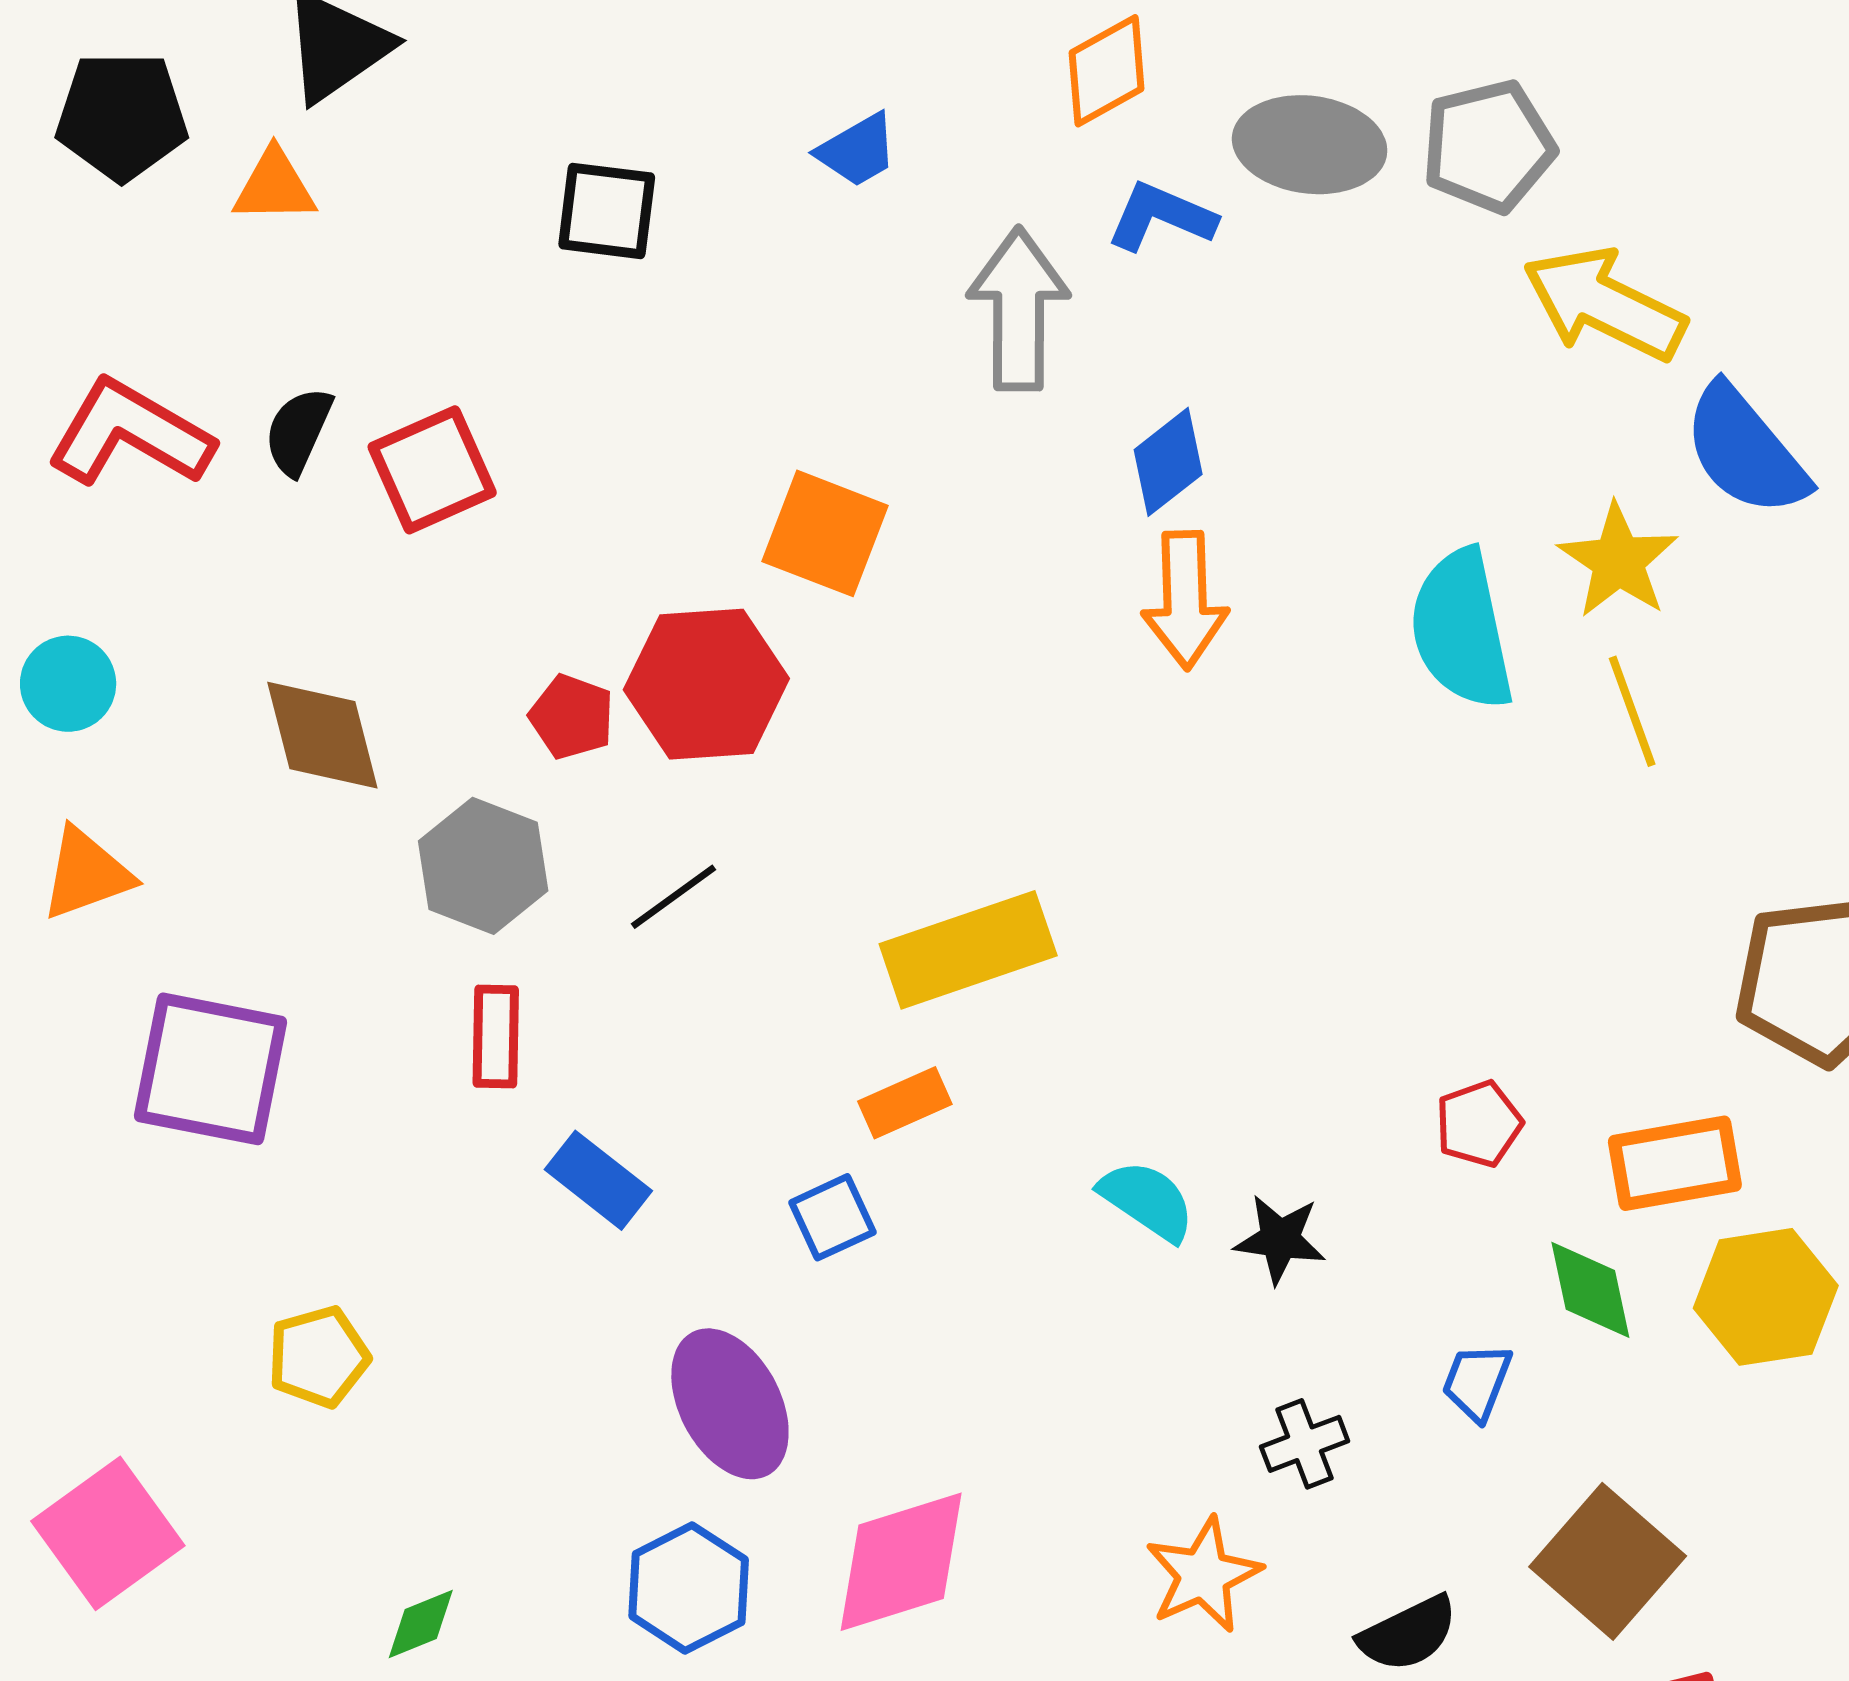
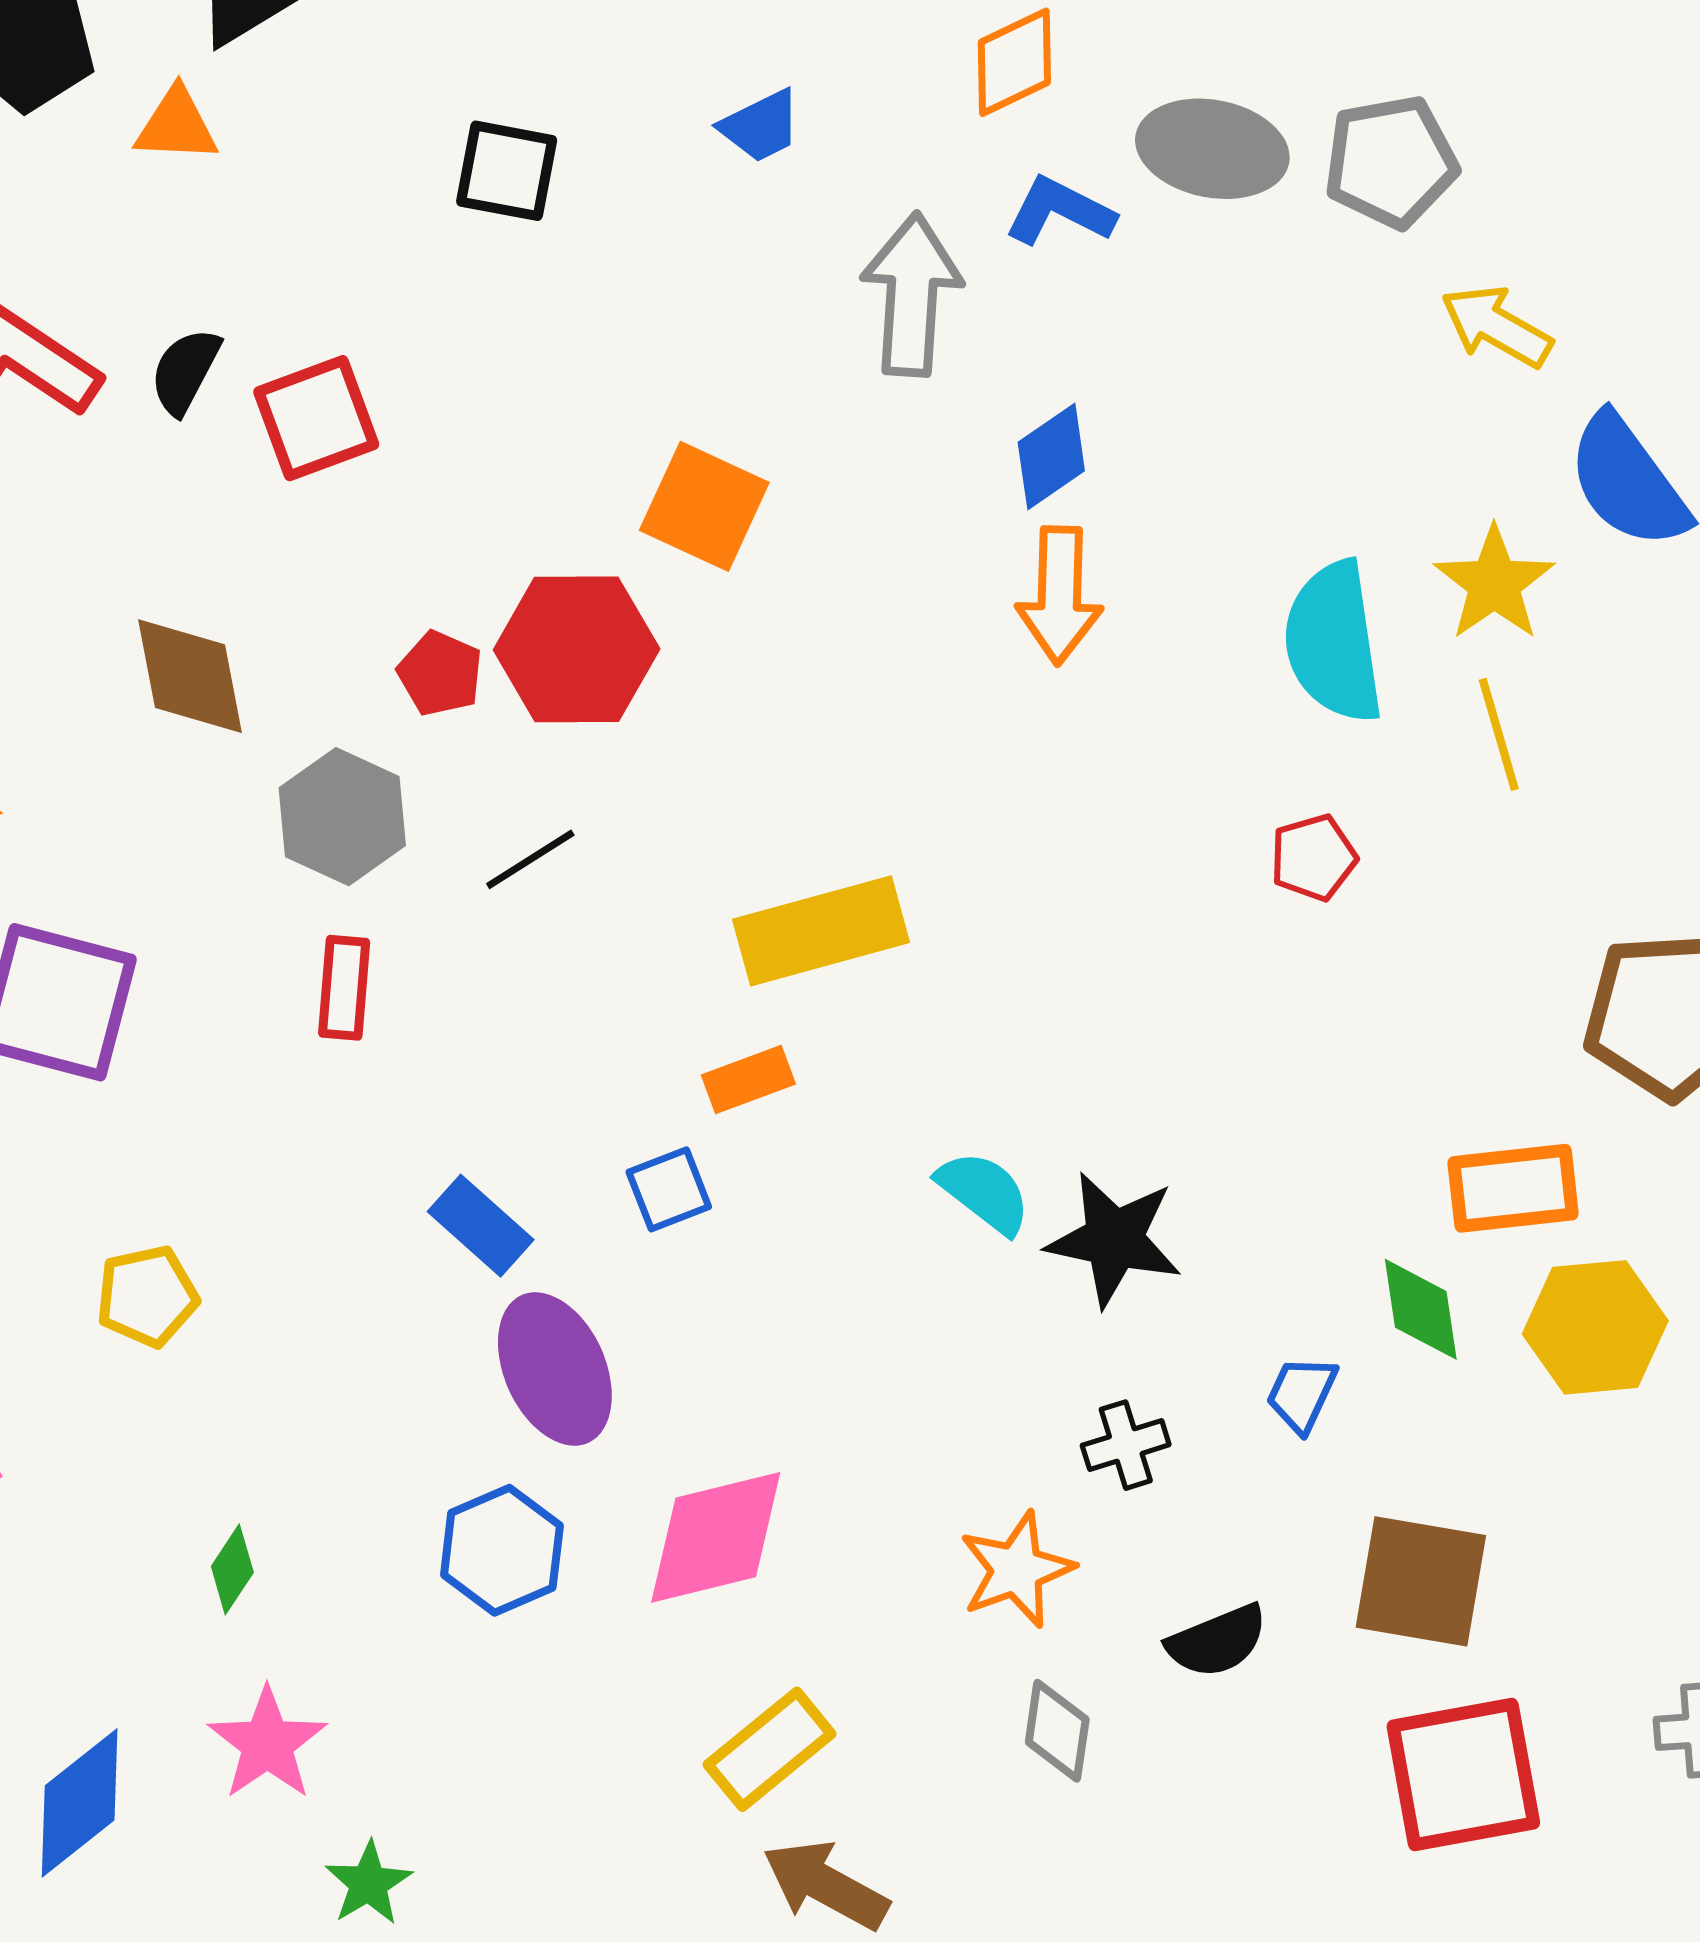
yellow arrow: (1604, 304) -> (1496, 326), size x0.7
red pentagon: (1479, 1124) -> (1313, 858), moved
blue rectangle: (598, 1180) -> (481, 1226), moved
black star: (1280, 1239) -> (1114, 1239), size x1.5
brown square: (1608, 1561) -> (1421, 1581), turned -35
green diamond: (421, 1624) -> (232, 1569), turned -38

